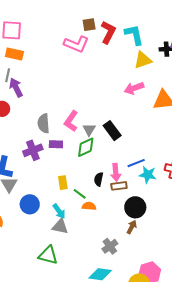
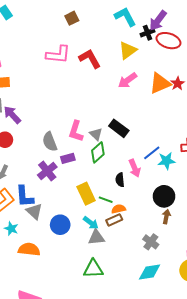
brown square: (89, 25) -> (72, 18), moved
red L-shape: (108, 32) -> (90, 59), moved, turned -40
cyan L-shape: (134, 35) -> (125, 17), moved
yellow rectangle: (63, 183) -> (86, 194), size x1.5
brown rectangle: (119, 186) -> (114, 220), moved

